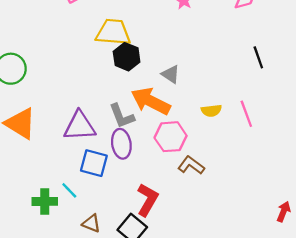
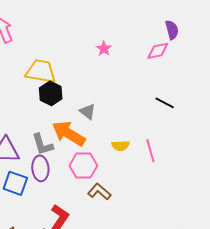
black line: (258, 57) -> (165, 103), turned -48

